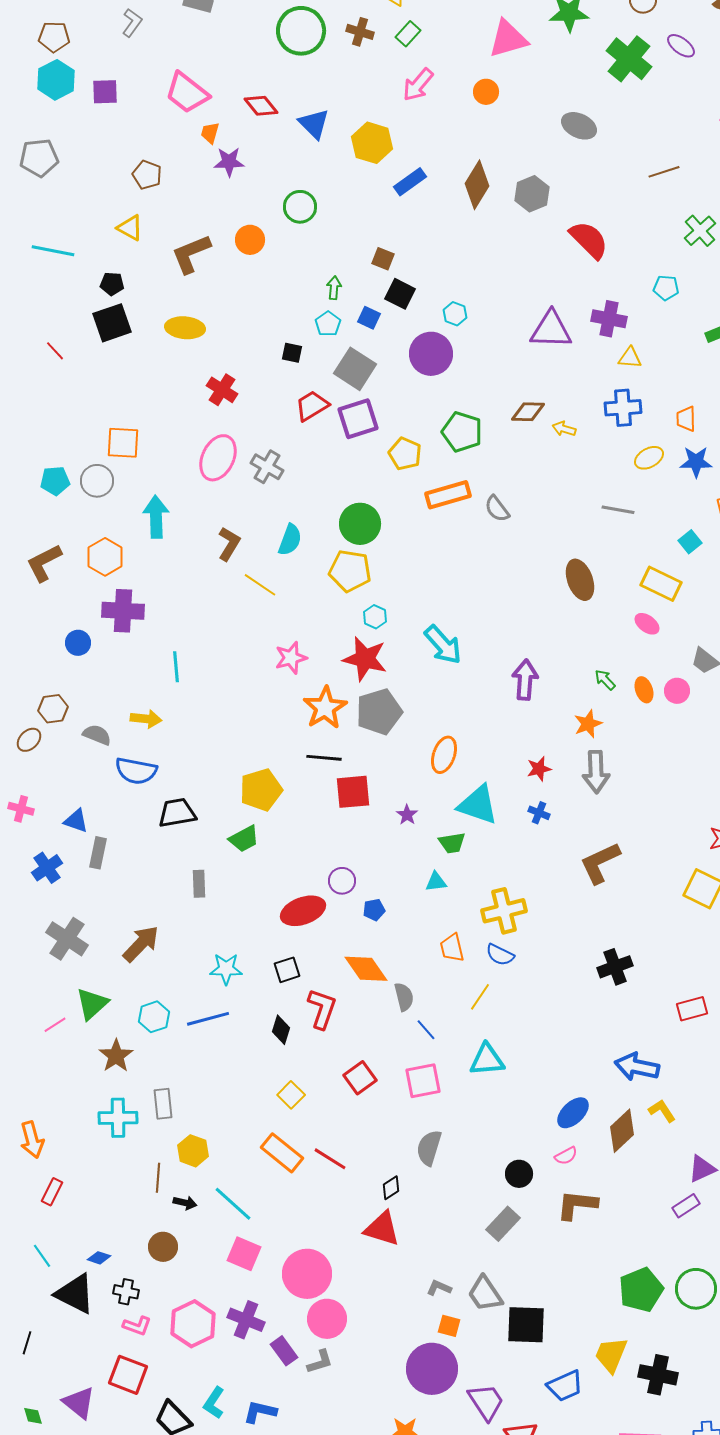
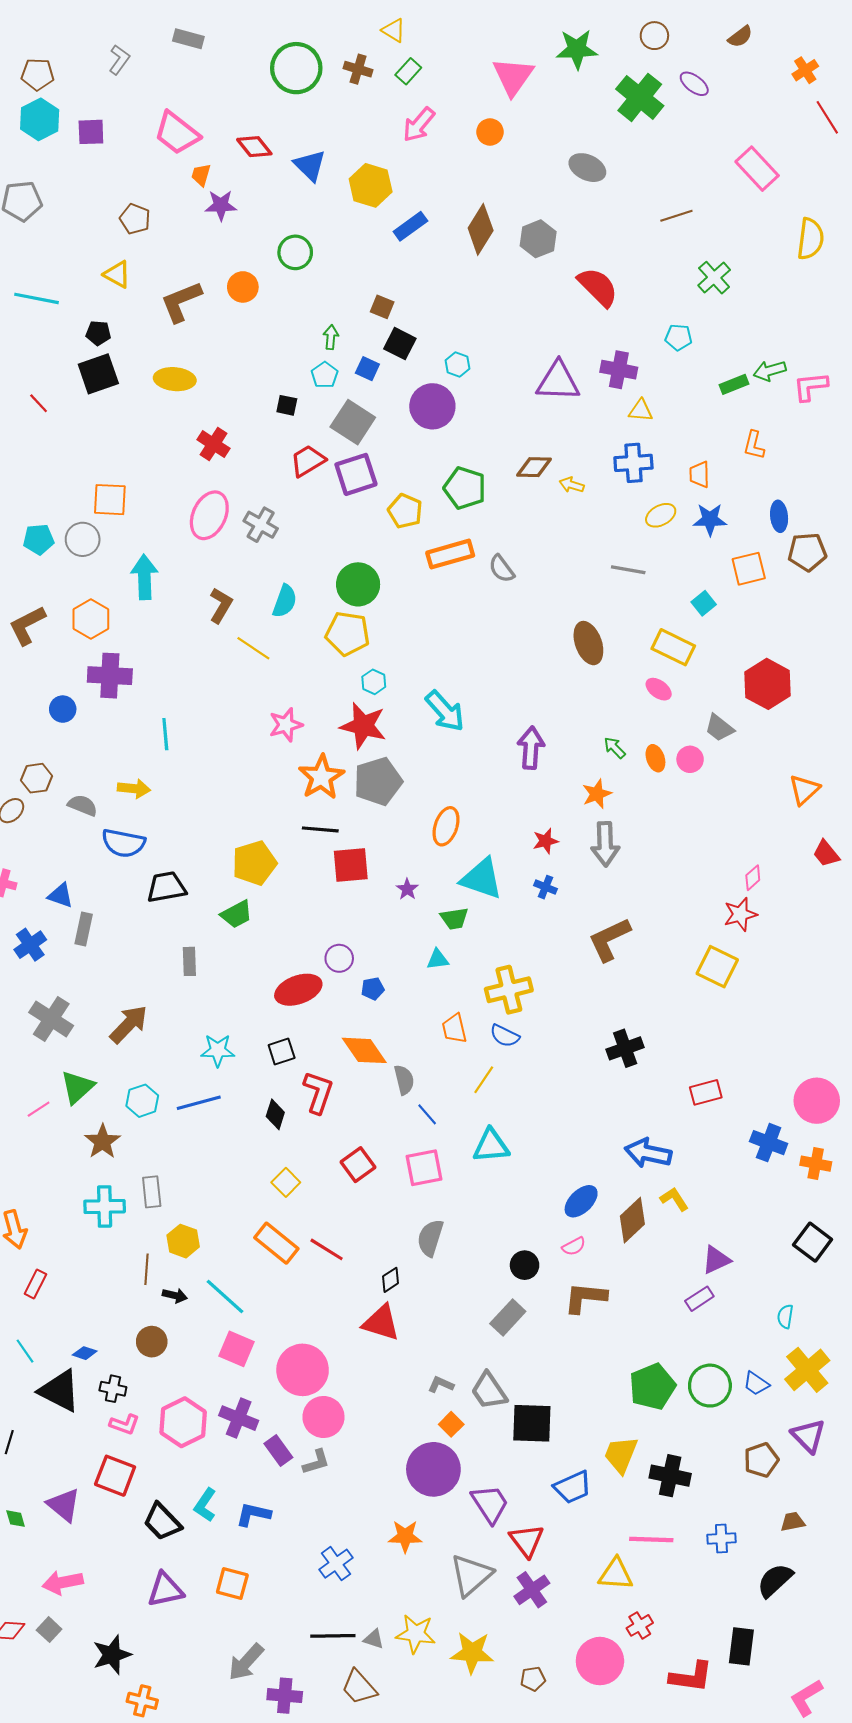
pink triangle: (508, 39) -> (513, 76), turned -39
orange square: (449, 1326) -> (451, 1424), turned 30

